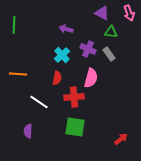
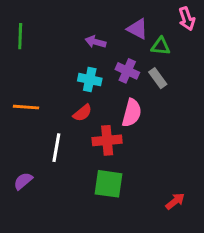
purple triangle: (102, 13) -> (137, 29), moved
cyan cross: (62, 55) -> (90, 80), turned -35
red semicircle: (57, 78) -> (82, 113), turned 40
white line: (39, 102) -> (56, 148), turned 66
purple semicircle: (28, 131) -> (23, 181), moved, turned 48

